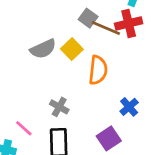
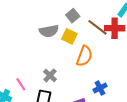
gray square: (88, 18) -> (73, 16), moved
yellow square: (72, 49) -> (69, 36), turned -35

